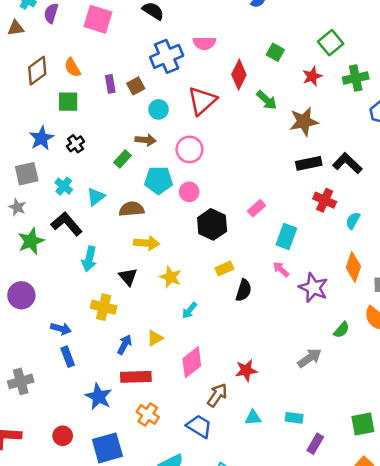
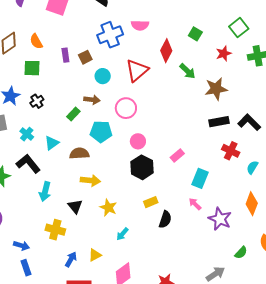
pink circle: (189, 192) -> (138, 141), moved

